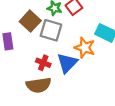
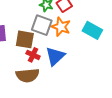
brown square: (30, 21) -> (25, 39), moved, turned -36
orange star: (85, 48) -> (61, 27), moved

